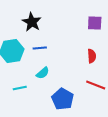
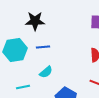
black star: (32, 22) -> (35, 21), turned -30

